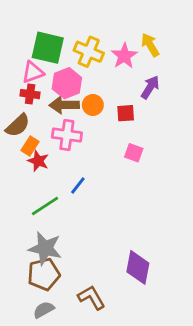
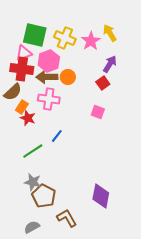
red cross: (30, 94) -> (22, 69), size x1.6
red square: (126, 113) -> (103, 83), moved, turned -32
gray star: (45, 248) -> (33, 182), size x0.7
brown pentagon: (44, 274) -> (44, 196), moved, turned -30

